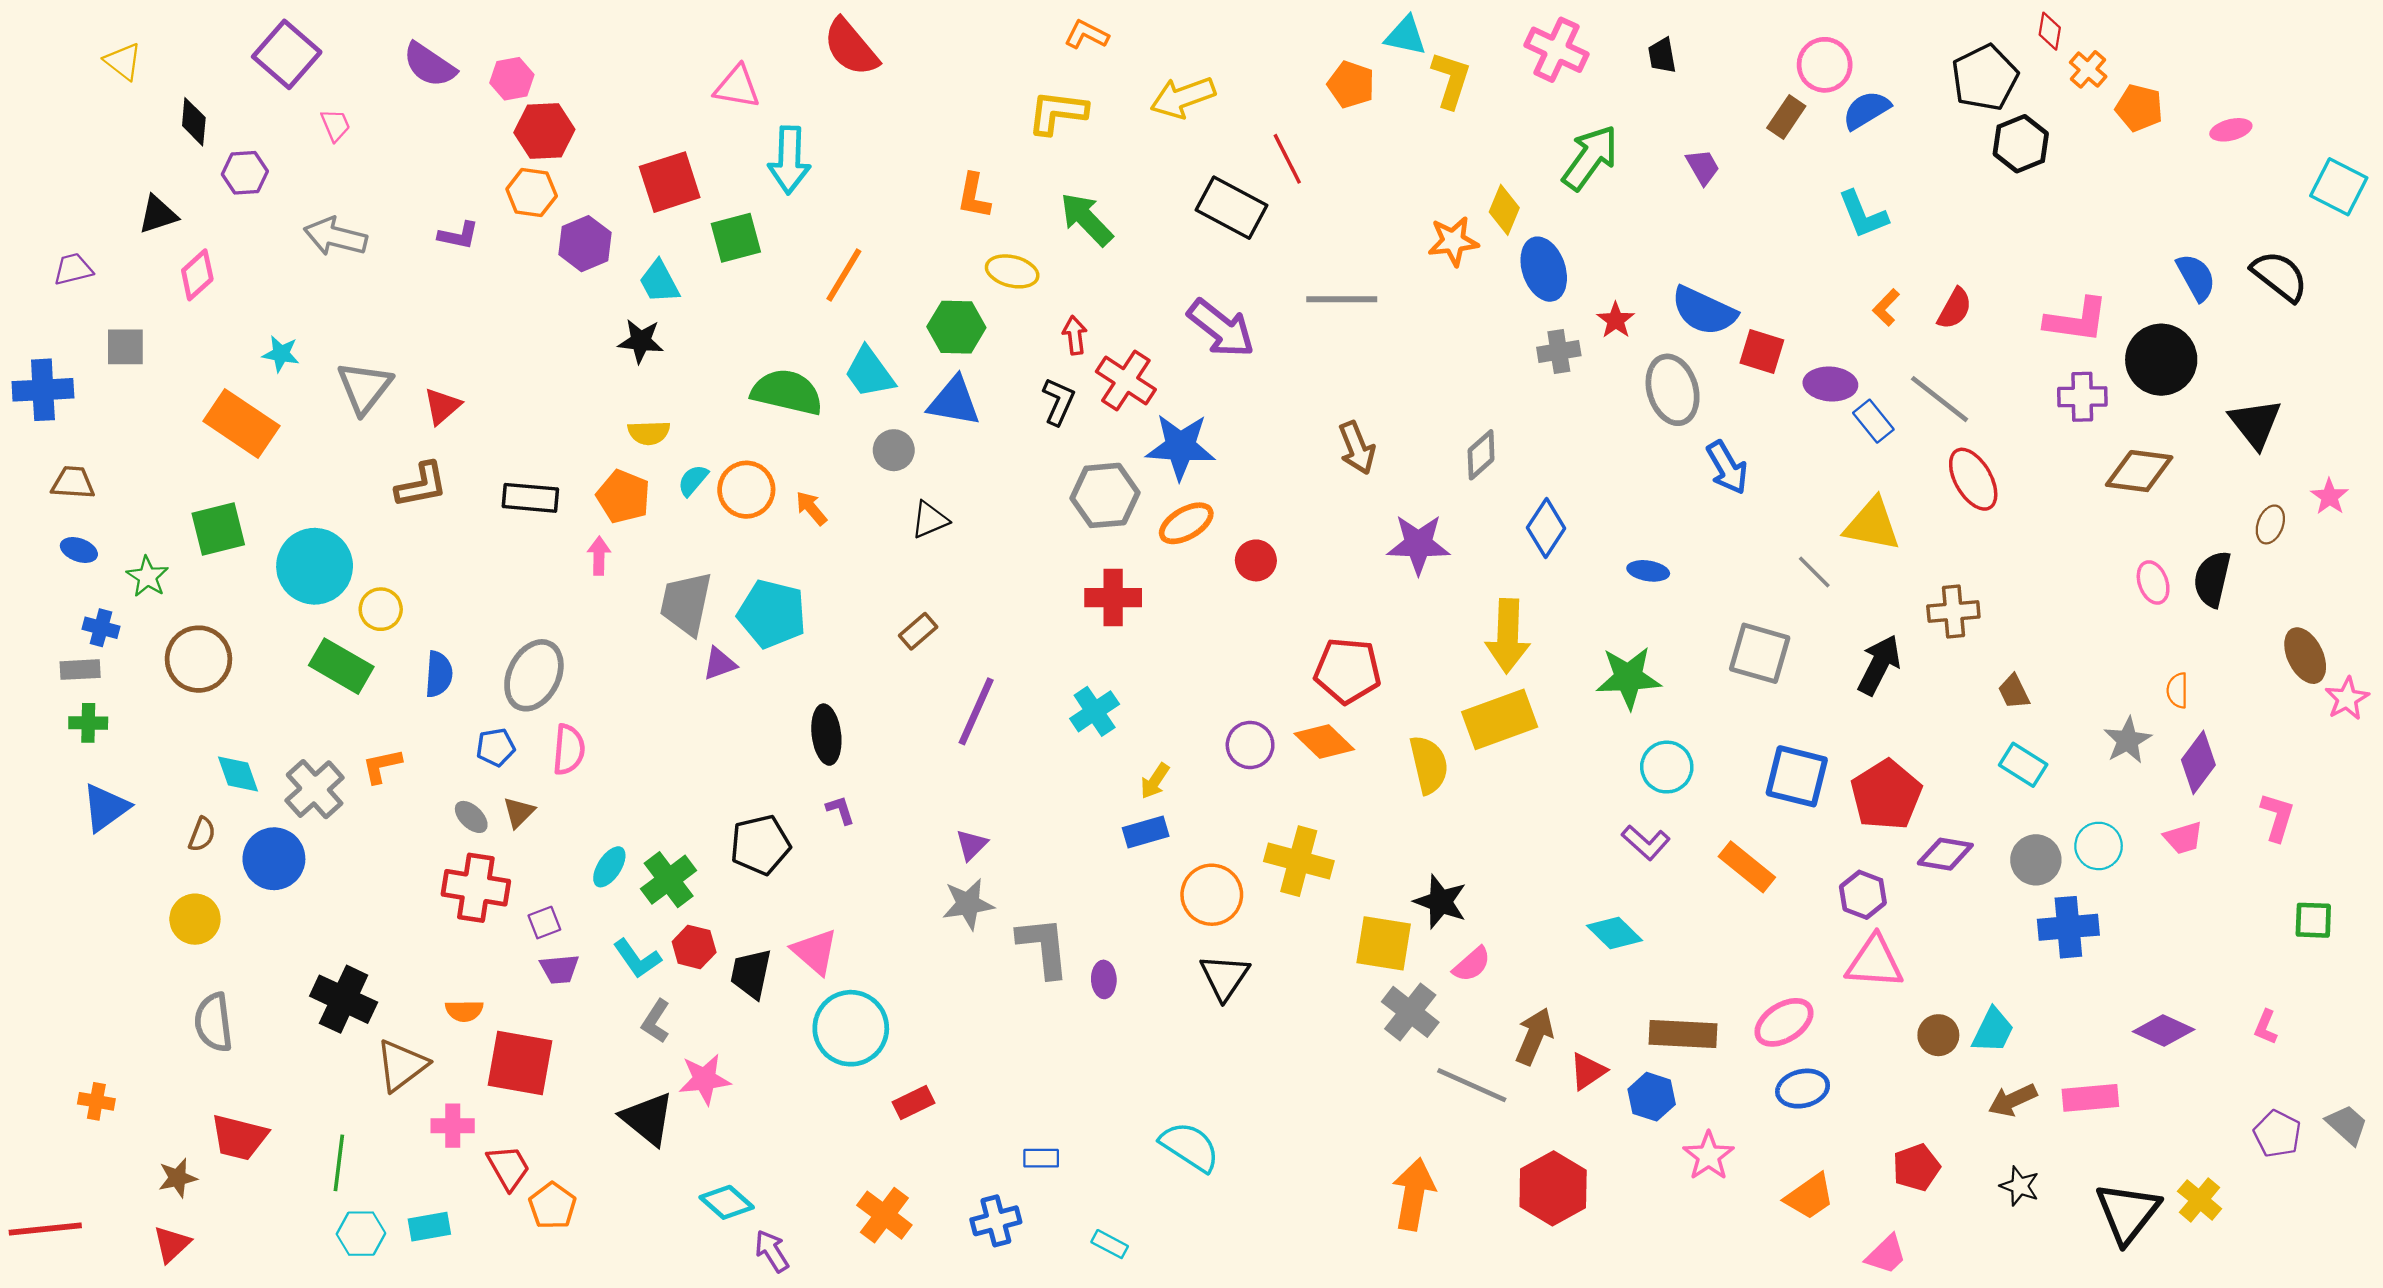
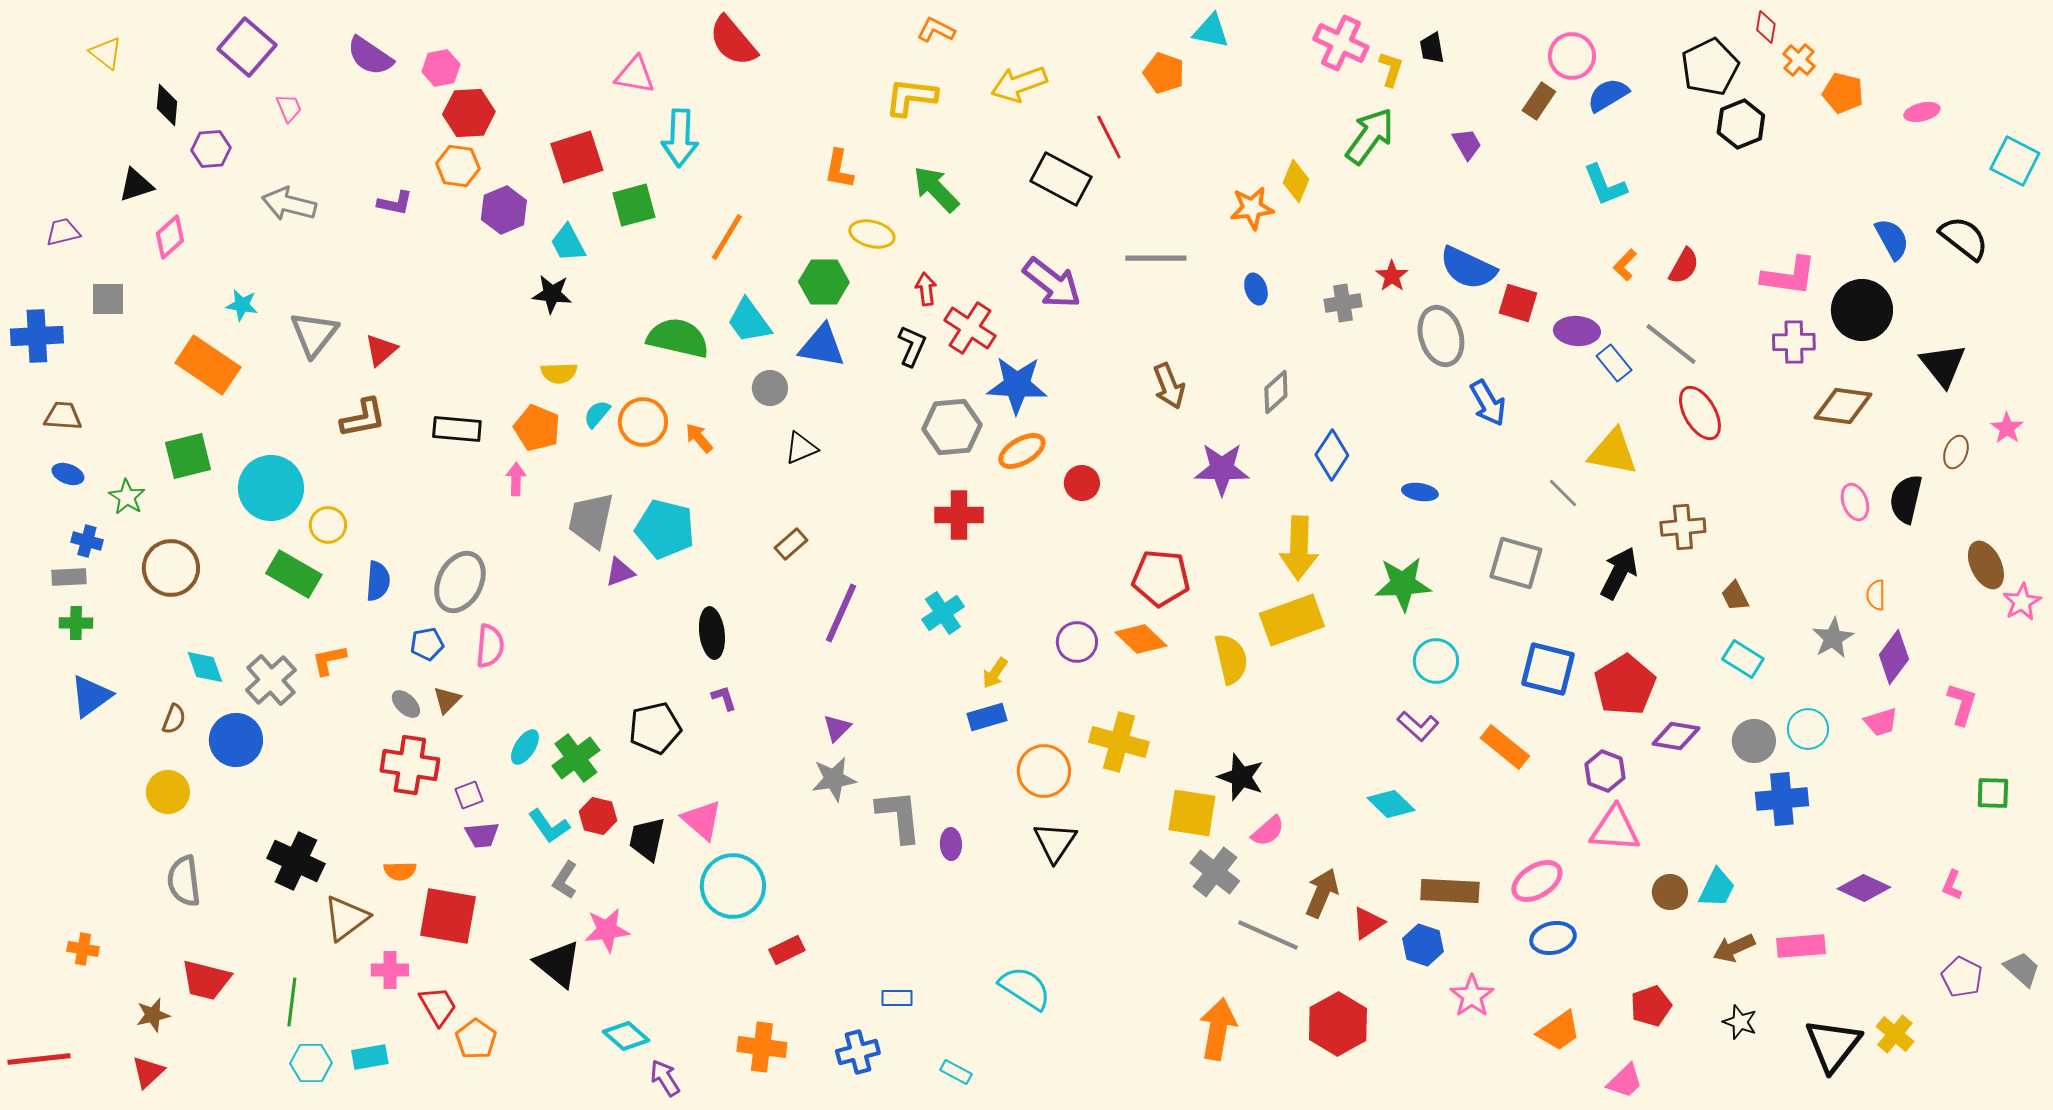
yellow L-shape: (1451, 80) -> (1391, 69), moved, size x0.7
blue ellipse: (1544, 269) -> (1256, 289), moved, size x0.6
orange cross: (884, 1215) -> (762, 1047), turned -30

